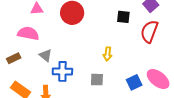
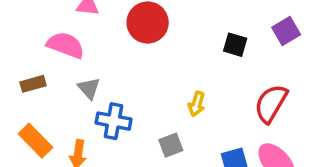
red semicircle: (149, 31) -> (271, 103), moved
gray square: (97, 80) -> (171, 145), turned -32

